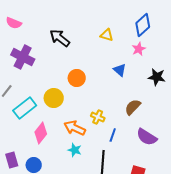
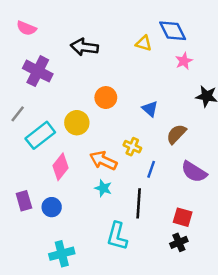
blue diamond: (143, 25) -> (173, 31), moved, turned -75
black arrow: (60, 38) -> (84, 47), turned -30
blue triangle: (120, 70) -> (150, 109), moved

